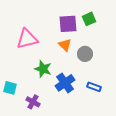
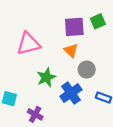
gray circle: (85, 54) -> (87, 69), moved
green star: (43, 69) -> (46, 77), turned 30

